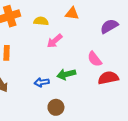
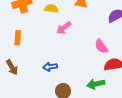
green arrow: (66, 74) -> (96, 84), moved

